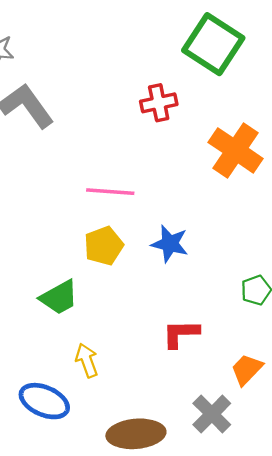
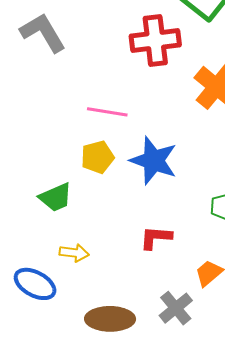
red cross: (159, 103) -> (155, 41), size x1.6
blue star: (170, 244) -> (154, 161), size x1.5
yellow arrow: (87, 360) -> (74, 253), turned 112

